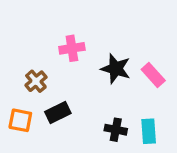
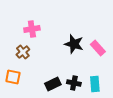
pink cross: (72, 48) -> (32, 29), moved
black rectangle: (58, 112) -> (53, 84), moved

